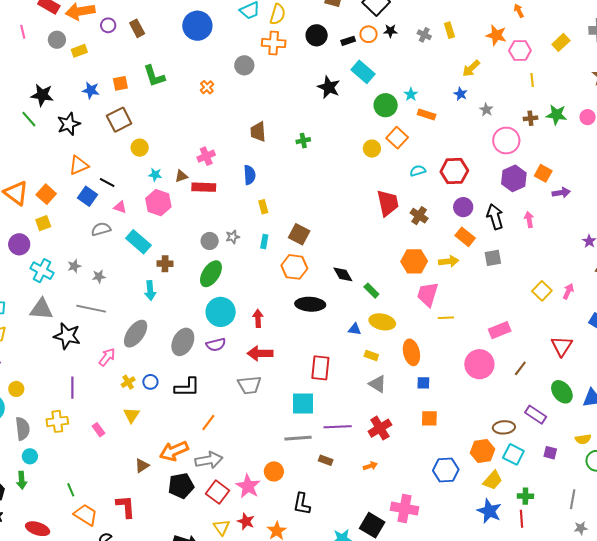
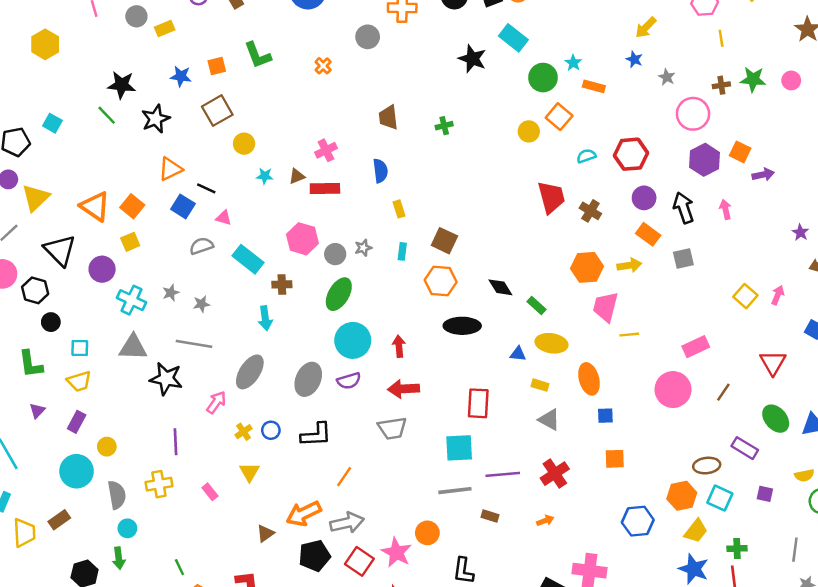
pink hexagon: (158, 203) -> (302, 239), moved

